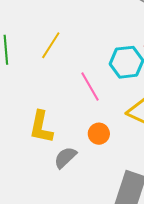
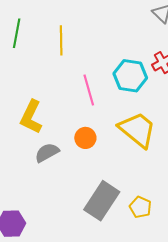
yellow line: (51, 45) -> (61, 40), turned -48

